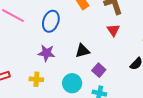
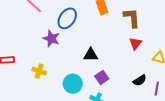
red triangle: (113, 30) -> (135, 44), moved
purple star: (46, 53) -> (51, 38), moved

